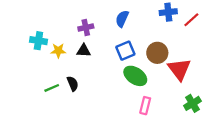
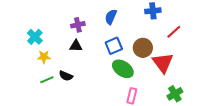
red line: (191, 20) -> (174, 32), moved
cyan cross: (38, 41) -> (35, 37), turned 35
yellow star: (58, 51) -> (44, 57), moved
black semicircle: (73, 84) -> (66, 76), turned 136

